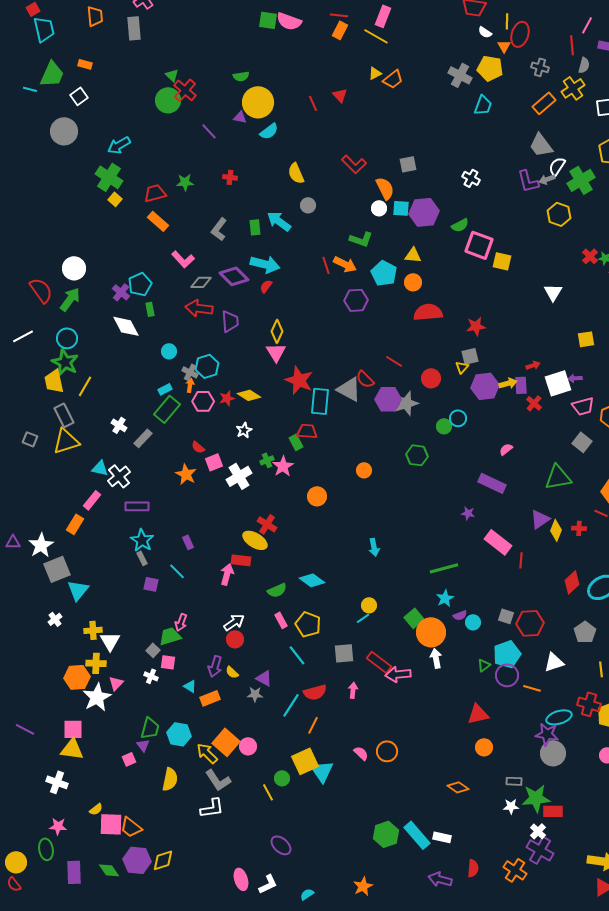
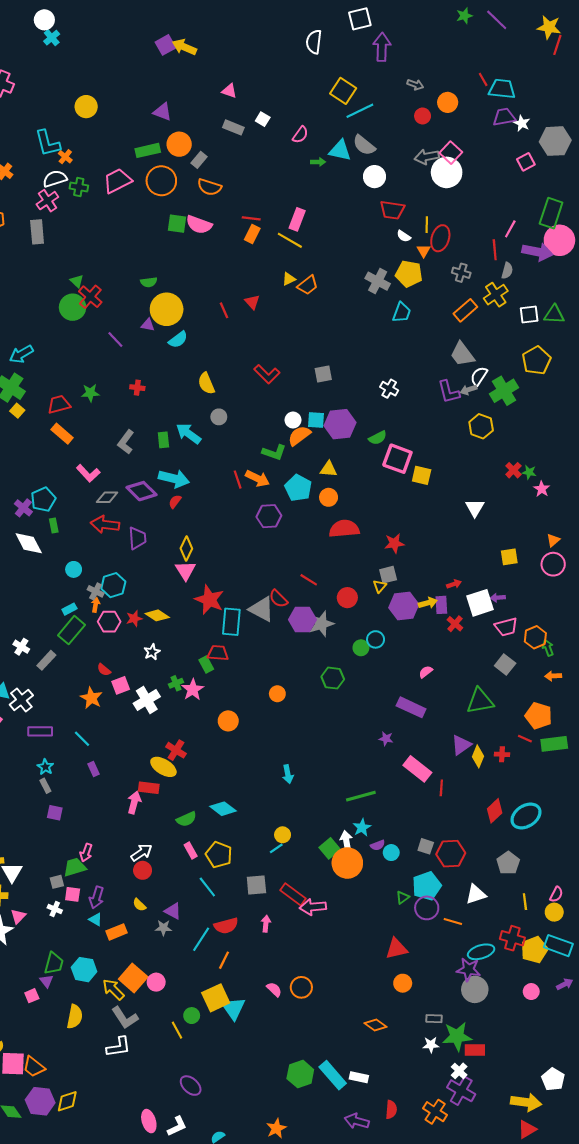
orange semicircle: (385, 188) -> (299, 436), moved, turned -100
cyan star: (142, 540) -> (45, 767), size x0.7
cyan line: (177, 571) -> (82, 739), moved
gray square: (153, 650) -> (57, 882), turned 32
white arrow: (436, 658) -> (346, 841), moved
purple arrow: (215, 666) -> (97, 897), moved

